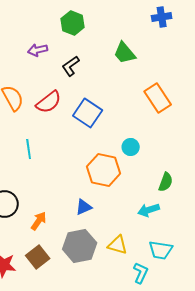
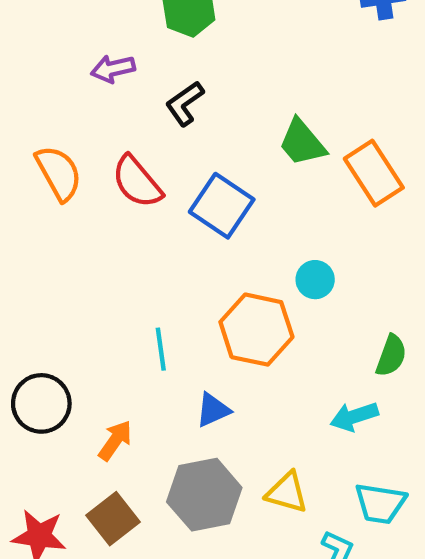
green trapezoid: (125, 53) -> (302, 143), moved
red semicircle: (49, 102) -> (137, 182), turned 88
cyan line: (29, 149) -> (161, 349), moved

